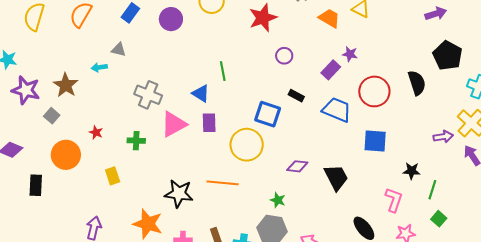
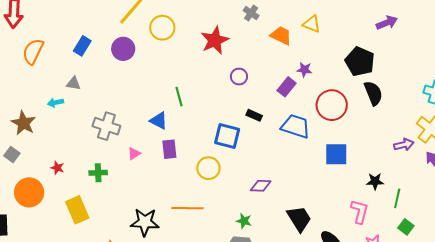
black pentagon: (448, 56) -> (360, 61), moved
pink triangle: (174, 124) -> (134, 153), size x0.5
yellow circle: (247, 145) -> (208, 168), size x0.7
yellow rectangle: (113, 176) -> (77, 210), size x1.5
black trapezoid: (336, 177) -> (299, 219), moved

